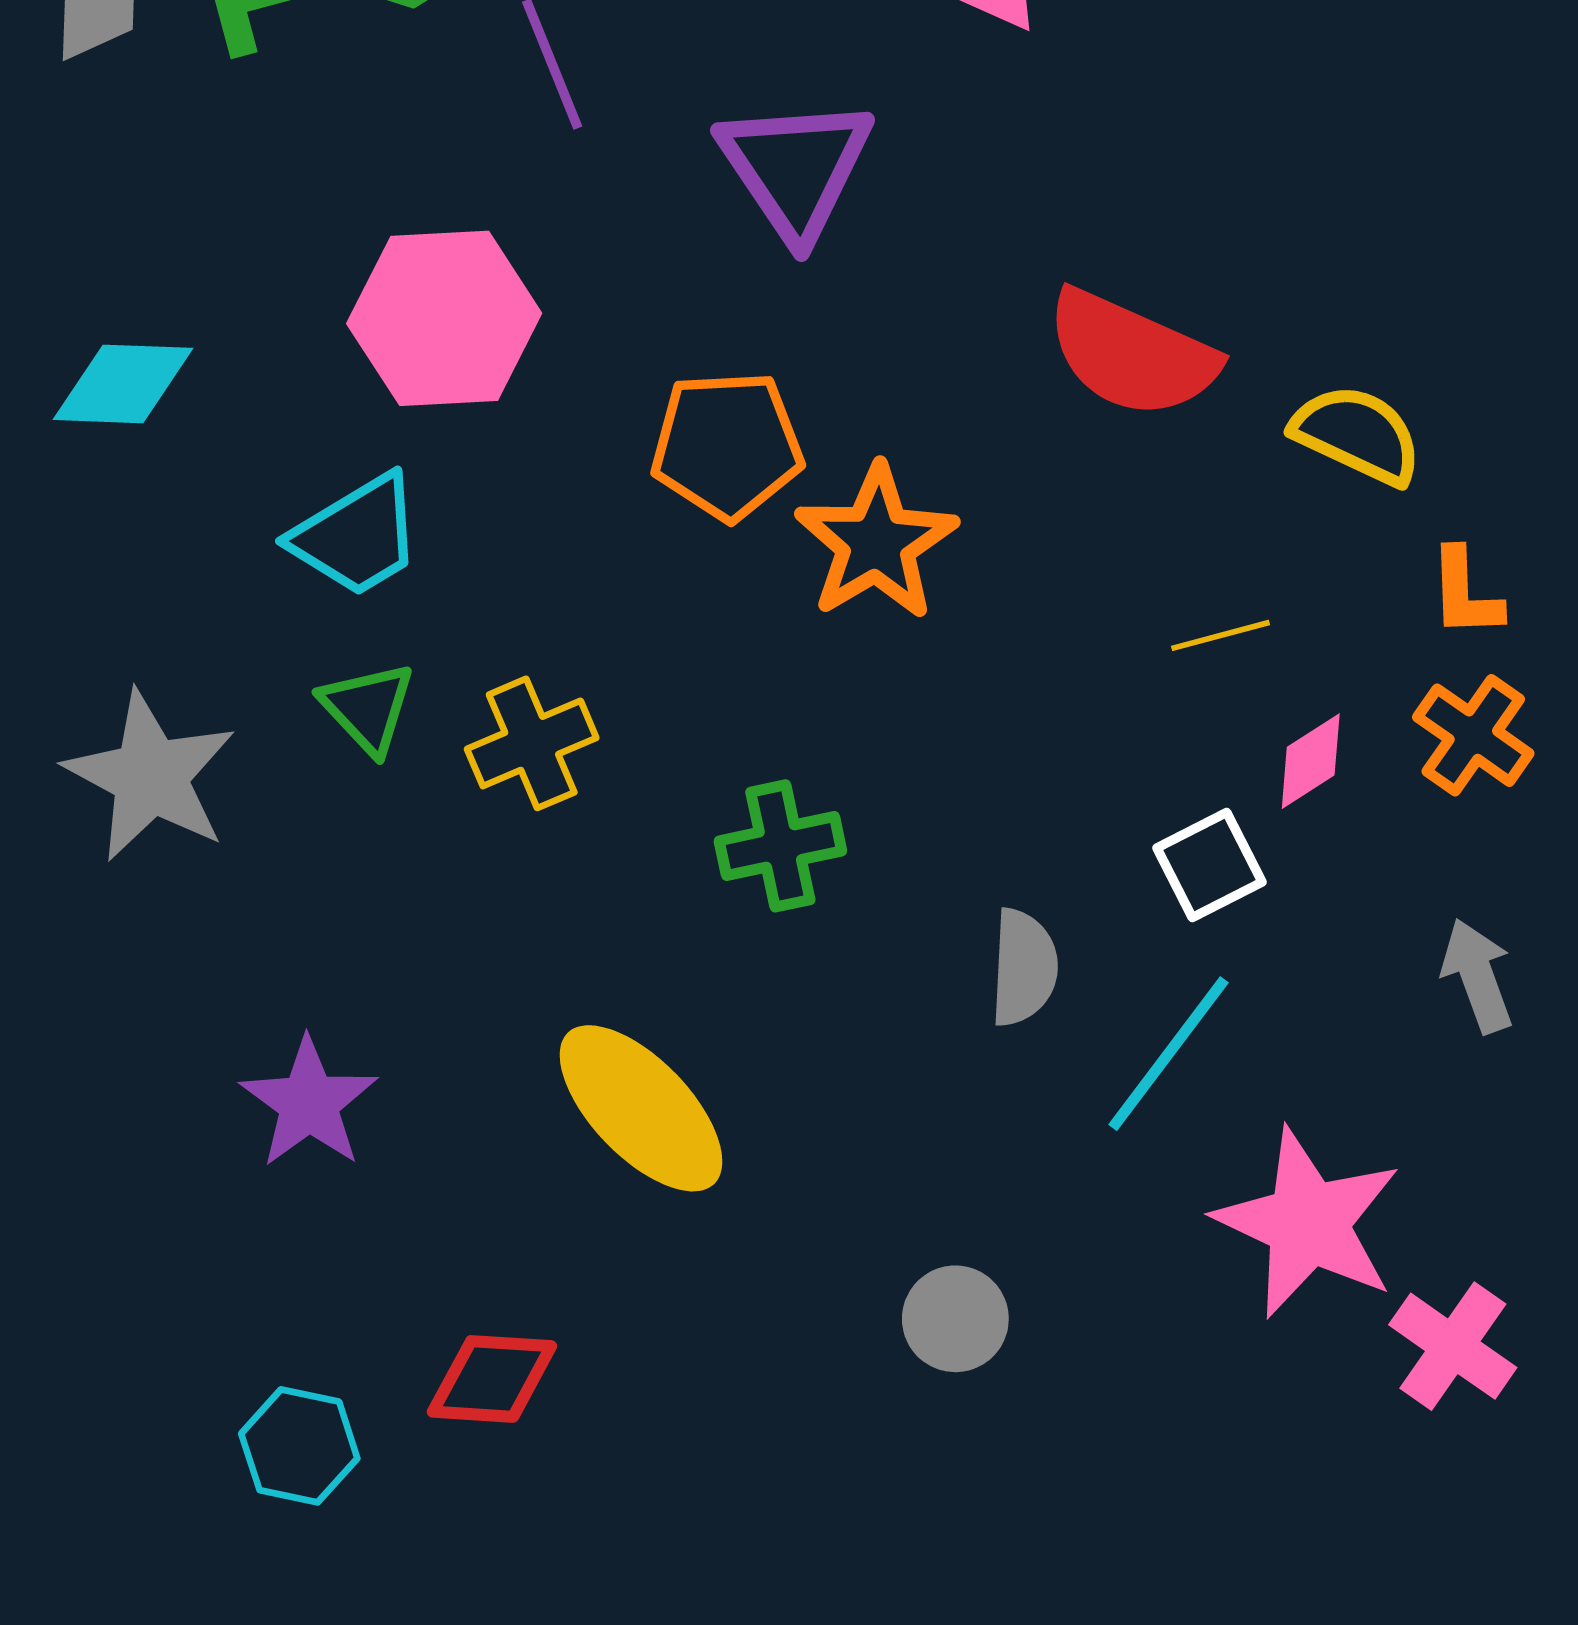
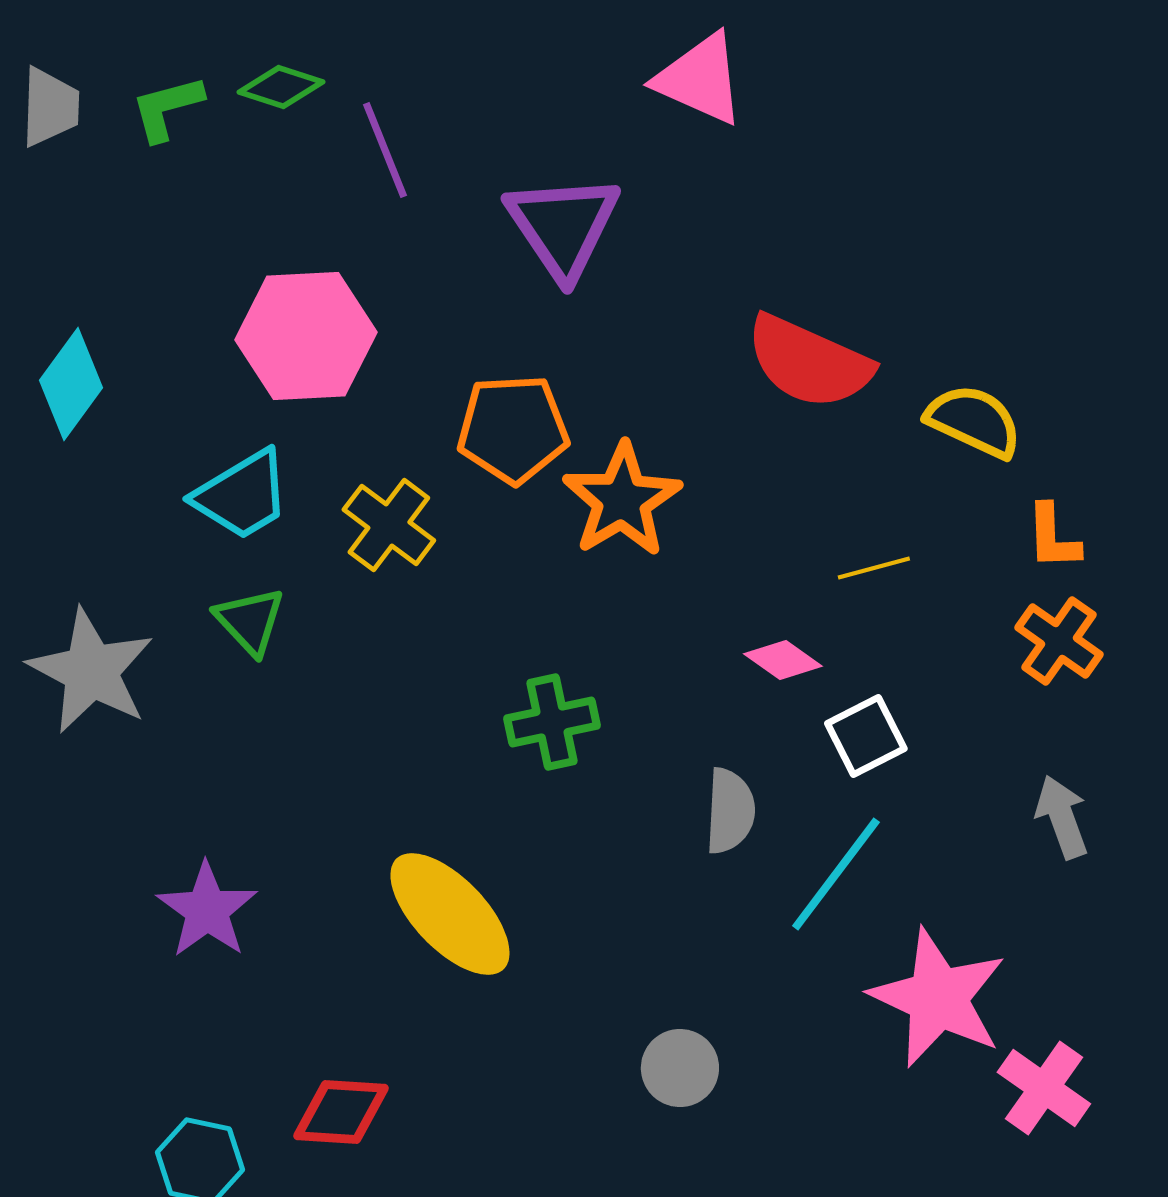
cyan diamond: (123, 384) -> (71, 384), turned -56
yellow cross: (532, 743) -> (389, 525), moved, turned -30
pink diamond: (1311, 761) -> (783, 660), moved, turned 68

